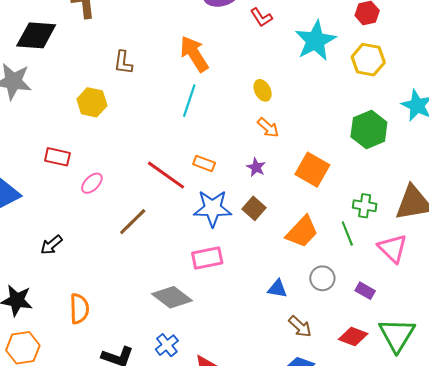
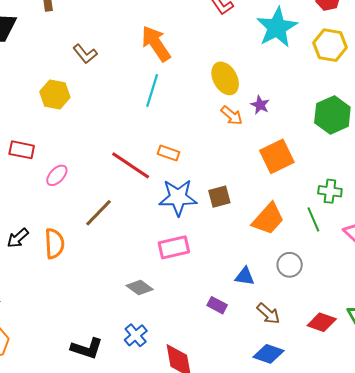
brown L-shape: (123, 62) -> (85, 54), turned -45
yellow ellipse: (263, 90) -> (225, 78), size x1.5
purple star: (256, 167) -> (260, 105), moved
orange square: (312, 170) -> (277, 156), turned 36
brown square: (254, 208) -> (219, 197), turned 35
purple rectangle: (365, 291) -> (217, 305), moved
gray diamond: (172, 297) -> (140, 287), size x0.7
orange semicircle: (79, 309) -> (54, 244), moved

